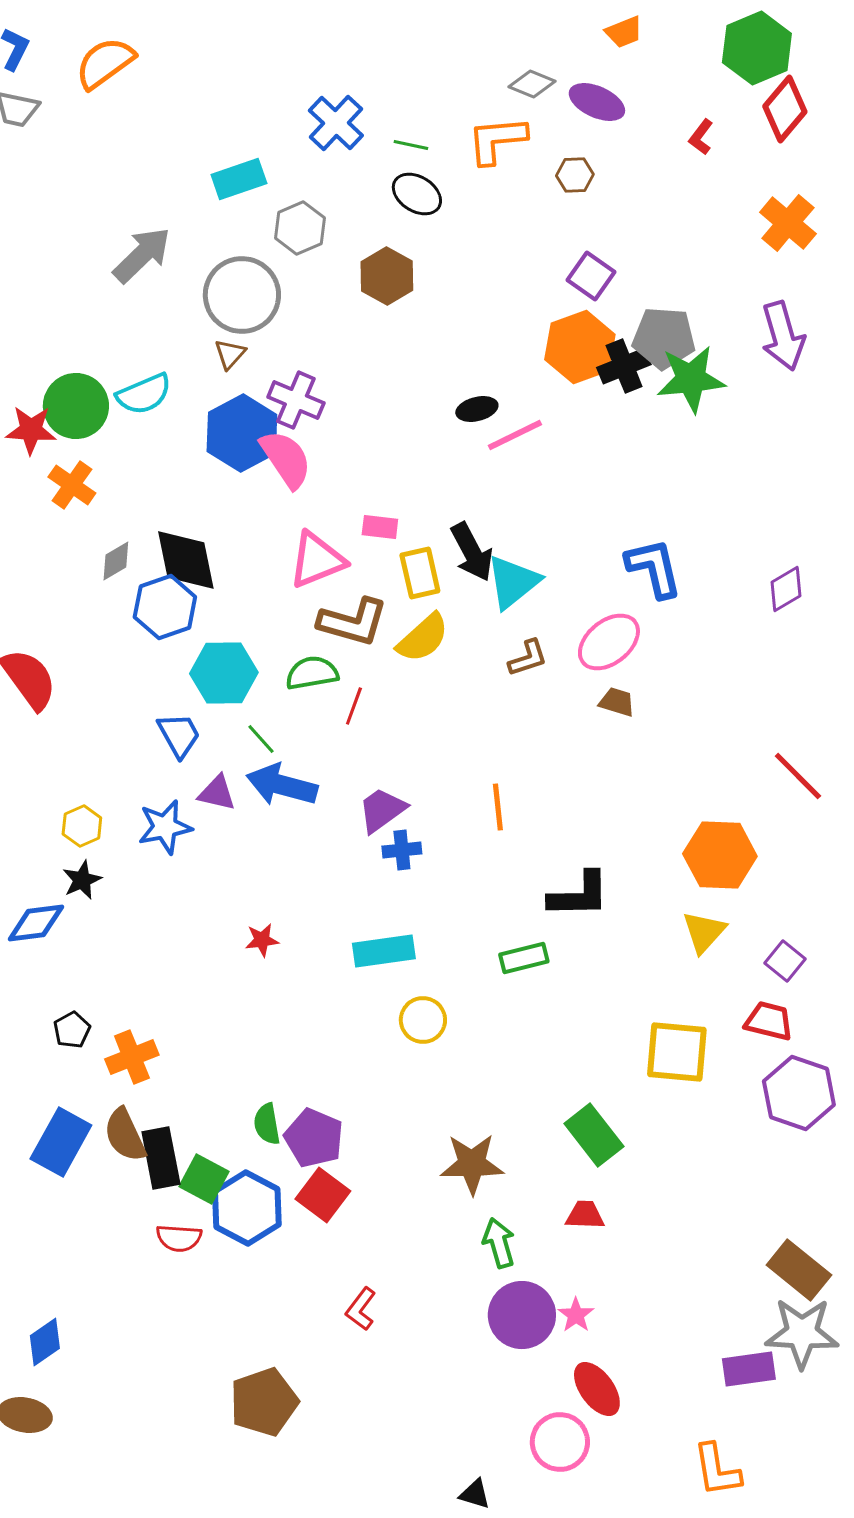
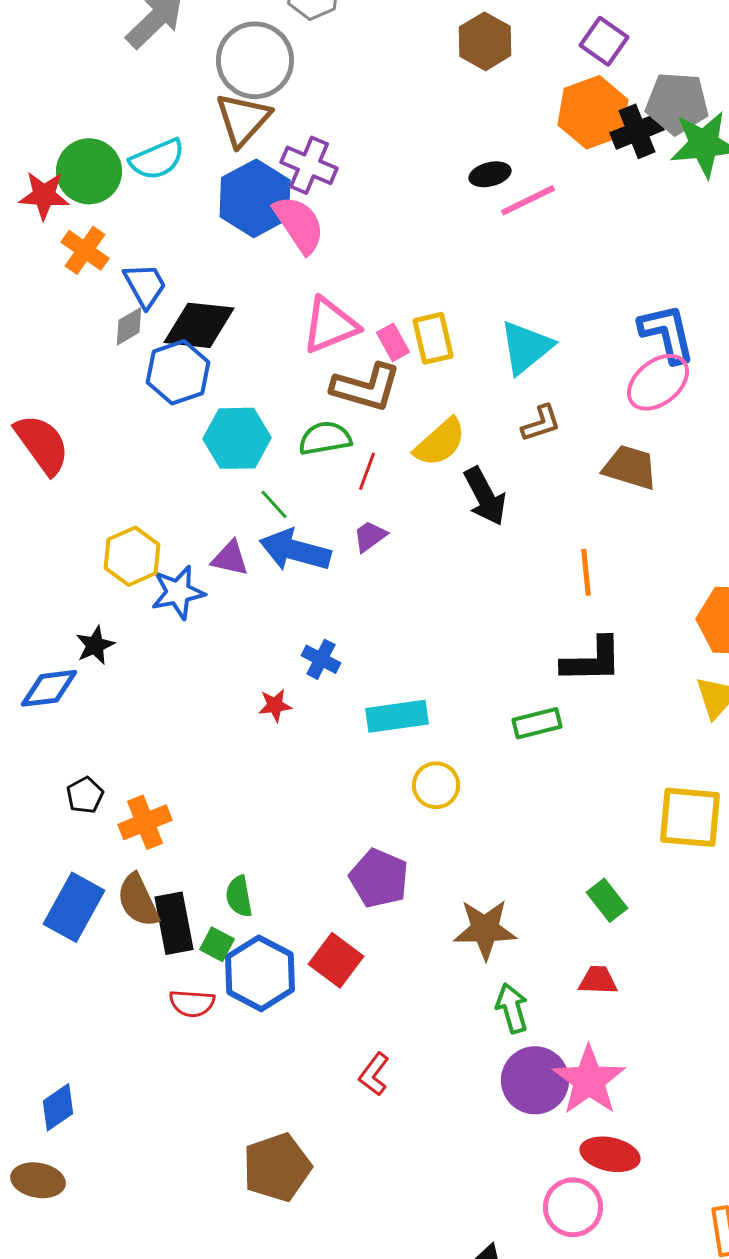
brown hexagon: (387, 276) -> (485, 41), moved
brown triangle: (230, 354) -> (243, 119), size x1.8
pink rectangle: (380, 527) -> (393, 342), moved, turned 54
black arrow: (472, 552) -> (485, 496), moved
black diamond: (186, 560) -> (199, 325), turned -72
yellow semicircle: (423, 638) -> (440, 442), moved
pink ellipse: (609, 642) -> (658, 382), moved
brown trapezoid: (617, 702) -> (630, 467), size x1.5
blue trapezoid: (179, 735) -> (145, 285), moved
orange line: (498, 807) -> (586, 572), moved
purple trapezoid: (382, 810) -> (370, 536), moved, size x0.7
yellow hexagon: (82, 826) -> (132, 556), moved, size x1.4
blue cross: (402, 850) -> (321, 659), moved, turned 33
green semicircle: (267, 1124) -> (239, 896), moved
green rectangle: (594, 1135) -> (607, 900), size x0.7
purple pentagon: (314, 1138) -> (379, 878), moved
green square: (204, 1179) -> (217, 944), size x0.7
pink star: (576, 1315) -> (589, 1080), size x2.0
red ellipse: (597, 1389) -> (610, 1154), turned -42

